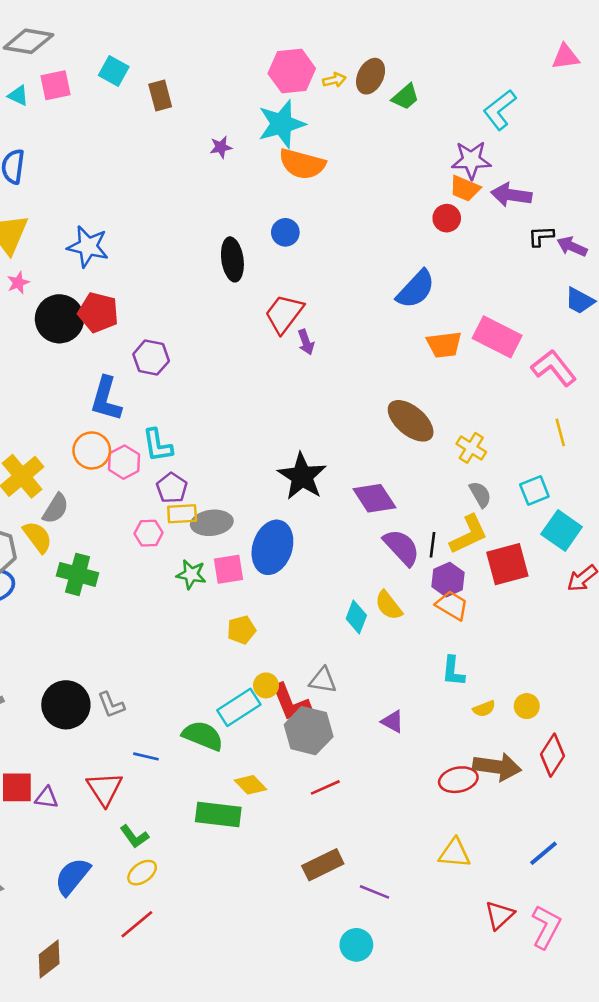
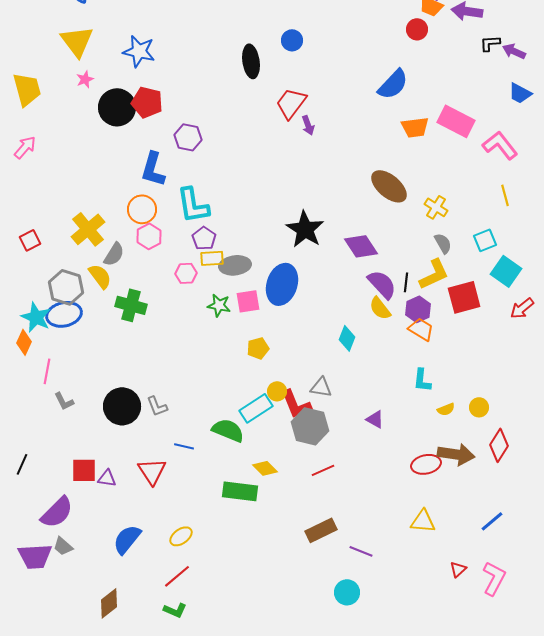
cyan L-shape: (158, 445) -> (193, 205), size x1.4
pink hexagon: (124, 462) -> (149, 236), moved
yellow semicircle: (389, 605) -> (380, 308), moved
green L-shape: (134, 836) -> (175, 610), moved, turned -30
red triangle: (500, 915) -> (458, 569), size x0.7

